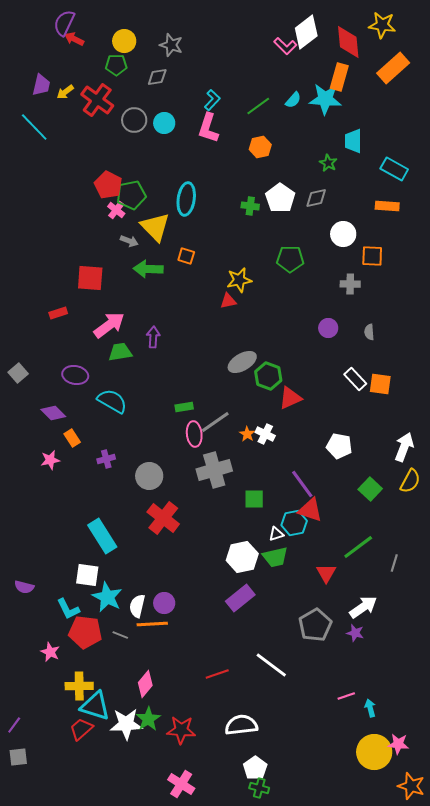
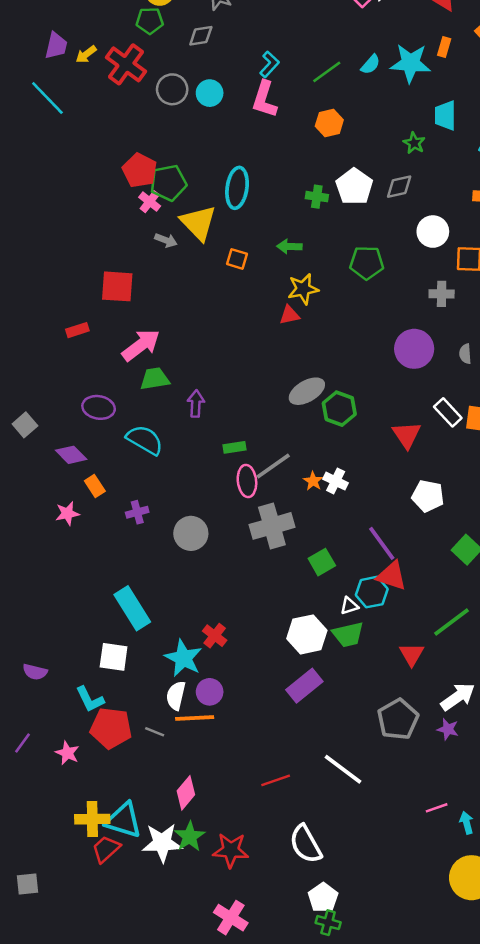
orange rectangle: (339, 77) -> (444, 47), moved, size x0.6
green arrow: (148, 269) -> (289, 246), moved, size x0.7
purple circle: (328, 328) -> (414, 349), size x1.6
purple arrow: (153, 337) -> (196, 404), moved
gray square: (18, 373) -> (25, 425), moved
red triangle: (290, 398) -> (407, 435), moved, turned -40
green square: (254, 499) -> (322, 562), turned -30
red cross: (163, 518) -> (215, 636), moved, size x0.6
cyan star: (107, 597) -> (183, 658), moved
yellow cross: (79, 686) -> (92, 819), moved
purple line: (14, 725) -> (22, 743), moved
white semicircle: (241, 725) -> (306, 844), turned -112

